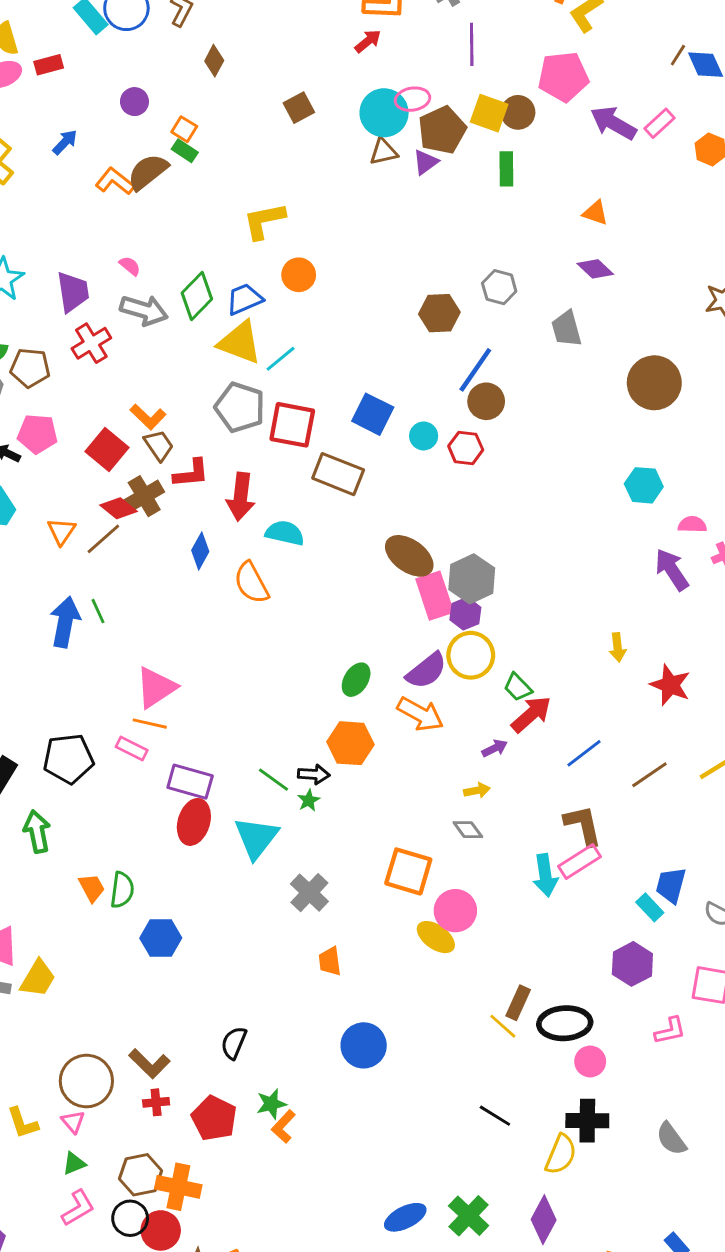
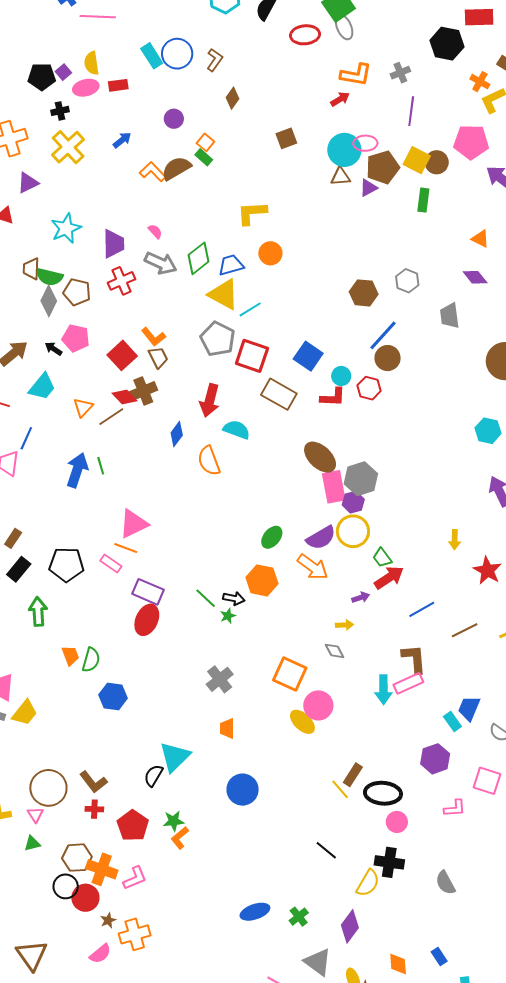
red L-shape: (191, 473) -> (333, 397), moved
cyan triangle: (256, 838) -> (175, 757), moved
pink L-shape: (78, 1208) -> (135, 878), moved
green cross: (469, 1216) -> (299, 917), size x0.7

